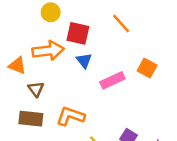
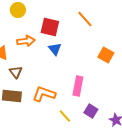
yellow circle: (51, 12) -> (18, 10), moved
orange arrow: (48, 51) -> (26, 41), size x0.7
pink rectangle: (112, 80) -> (78, 86), moved, turned -54

